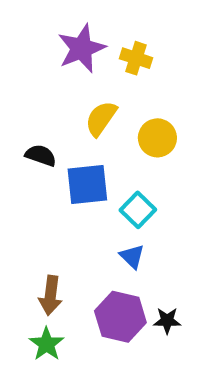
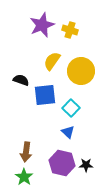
yellow circle: (157, 138) -> (81, 71), size x1.4

